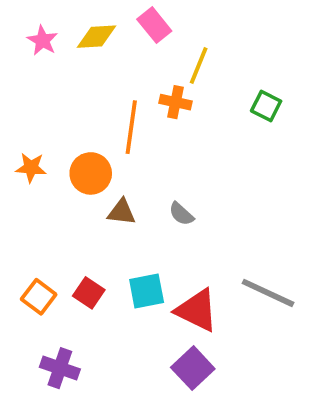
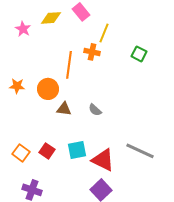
pink star: (43, 40) -> (23, 29), moved

